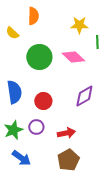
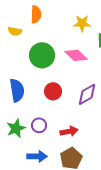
yellow semicircle: (12, 33) -> (15, 31), turned -32
red circle: (43, 101) -> (53, 91), moved
blue arrow: (21, 158) -> (37, 156), moved, turned -36

